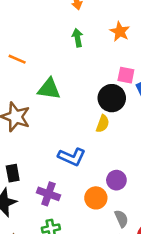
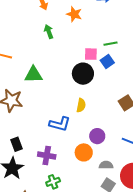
orange star: (120, 32) -> (74, 14), moved
yellow semicircle: (103, 124) -> (81, 105), moved
gray semicircle: (121, 219) -> (106, 165), turned -56

